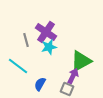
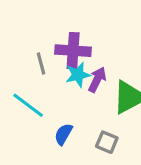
purple cross: (46, 32) -> (73, 51), turned -30
purple arrow: (73, 76) -> (97, 80), moved

